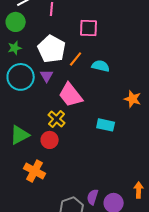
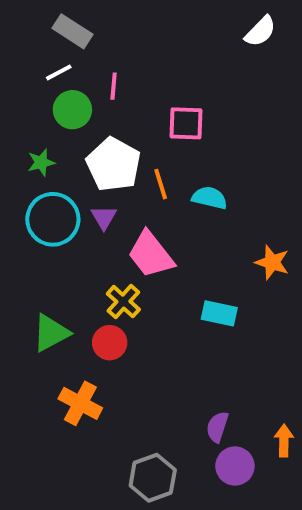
green circle: (16, 22) -> (72, 110), moved
orange line: (76, 59) -> (161, 184), turned -56
purple semicircle: (93, 197) -> (217, 427), moved

